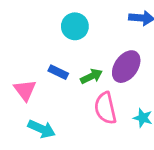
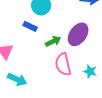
blue rectangle: (58, 72) -> (30, 26), moved

